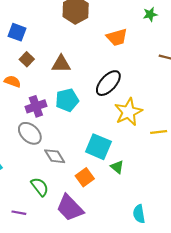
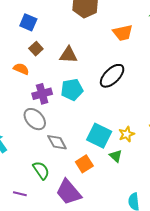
yellow star: (128, 112) -> (127, 134), moved, size x0.6

